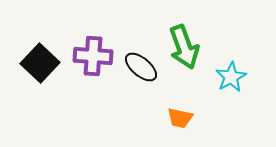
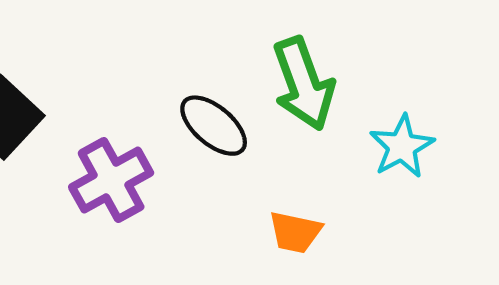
purple cross: (93, 56) -> (111, 180), moved, turned -33

